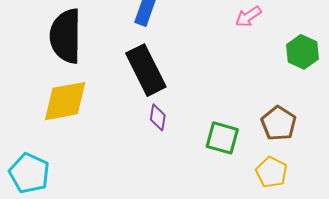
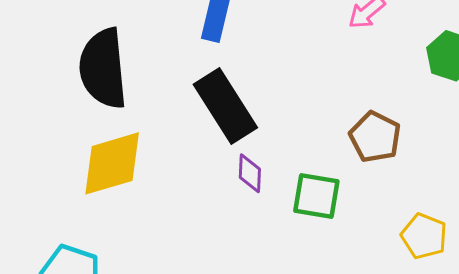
brown pentagon: (279, 123) -> (375, 137), moved
green square: (222, 138) -> (316, 196), moved

